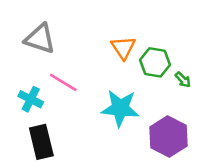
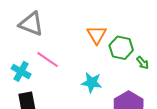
cyan star: (120, 108) -> (92, 83), size x0.7

